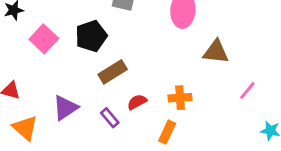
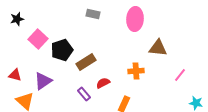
black pentagon: (91, 36) -> (62, 50), moved
orange cross: (180, 98) -> (136, 71), moved
purple triangle: (65, 108) -> (43, 81), moved

